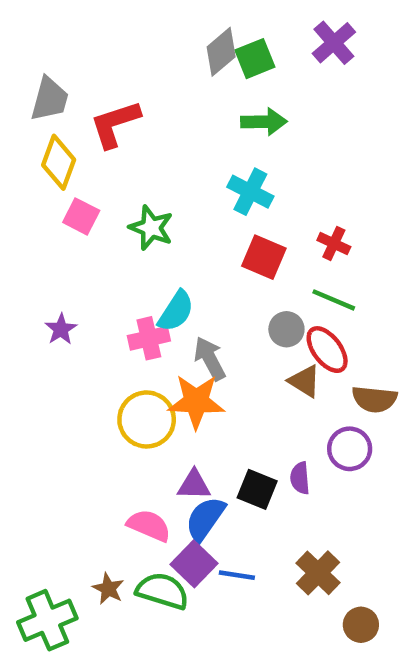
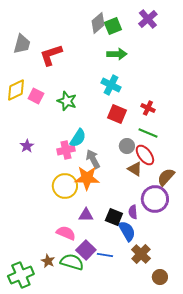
yellow diamond: (59, 162) -> (16, 90), moved, turned 45
brown semicircle: (374, 399) -> (166, 177), turned 126
purple circle: (350, 449) -> (155, 199), size x1.4
blue semicircle: (205, 519) -> (127, 231), moved, turned 115

